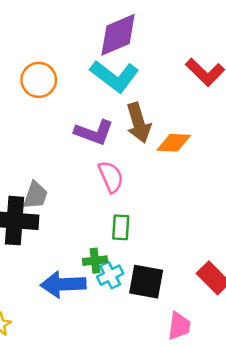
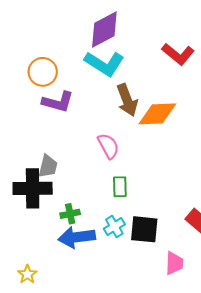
purple L-shape: (94, 132) -> (58, 102), moved
orange diamond: (174, 143) -> (157, 114), size x1.4
green cross: (95, 261) -> (70, 214), moved

